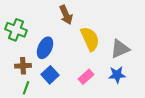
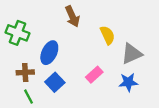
yellow semicircle: (90, 39) -> (107, 35), moved, size x0.7
pink rectangle: (86, 77) -> (94, 75), moved
green line: (26, 88) -> (28, 97), turned -48

